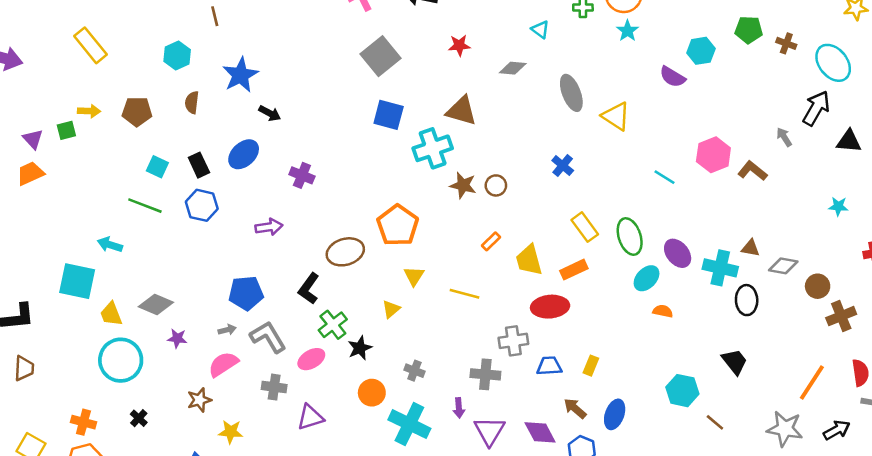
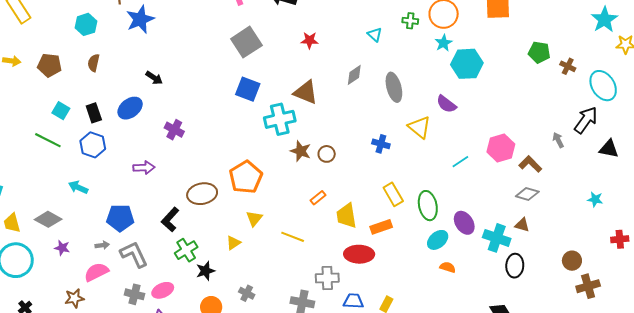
cyan hexagon: (701, 51) -> (467, 64), moved, size x1.4
gray diamond: (513, 68) -> (354, 75), moved, turned -45
blue star: (240, 75) -> (140, 19), moved
purple semicircle: (672, 77) -> (446, 104), moved
yellow triangle: (616, 116) -> (420, 127), moved
blue cross: (563, 166) -> (381, 144), turned -30
cyan line: (665, 177) -> (460, 162), turned -72
cyan arrow: (110, 245) -> (78, 187), moved
gray diamond: (783, 266) -> (527, 194), moved
pink ellipse: (311, 359) -> (163, 290), moved

